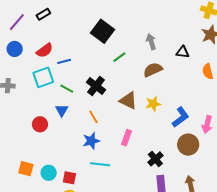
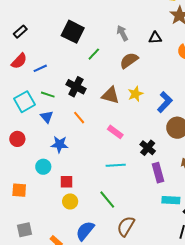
black rectangle: (43, 14) -> (20, 32), moved
cyan square: (43, 77) -> (24, 102), moved
red circle: (40, 124) -> (17, 139), moved
pink rectangle: (126, 138) -> (115, 132), turned -63
blue star: (91, 141) -> (59, 144), moved, turned 30
cyan line: (100, 164) -> (116, 165), moved
orange square: (26, 169) -> (19, 190), moved
cyan circle: (49, 173) -> (43, 167), moved

